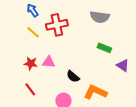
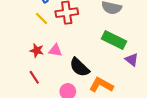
green rectangle: (104, 48) -> (114, 40), size x1.6
black semicircle: (73, 76) -> (79, 67), size x1.5

